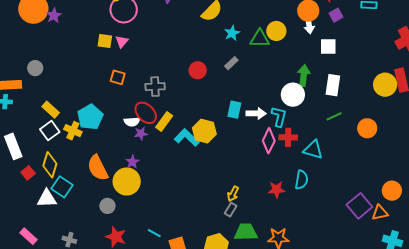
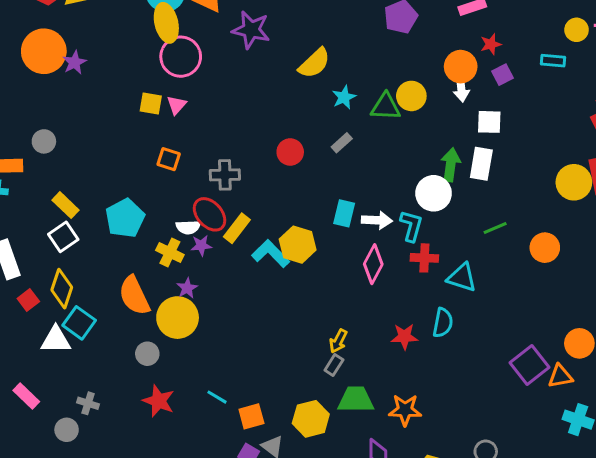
white rectangle: (333, 85) -> (481, 164), moved
yellow cross: (73, 131) -> (170, 252), moved
pink diamond: (269, 141) -> (373, 264), moved

